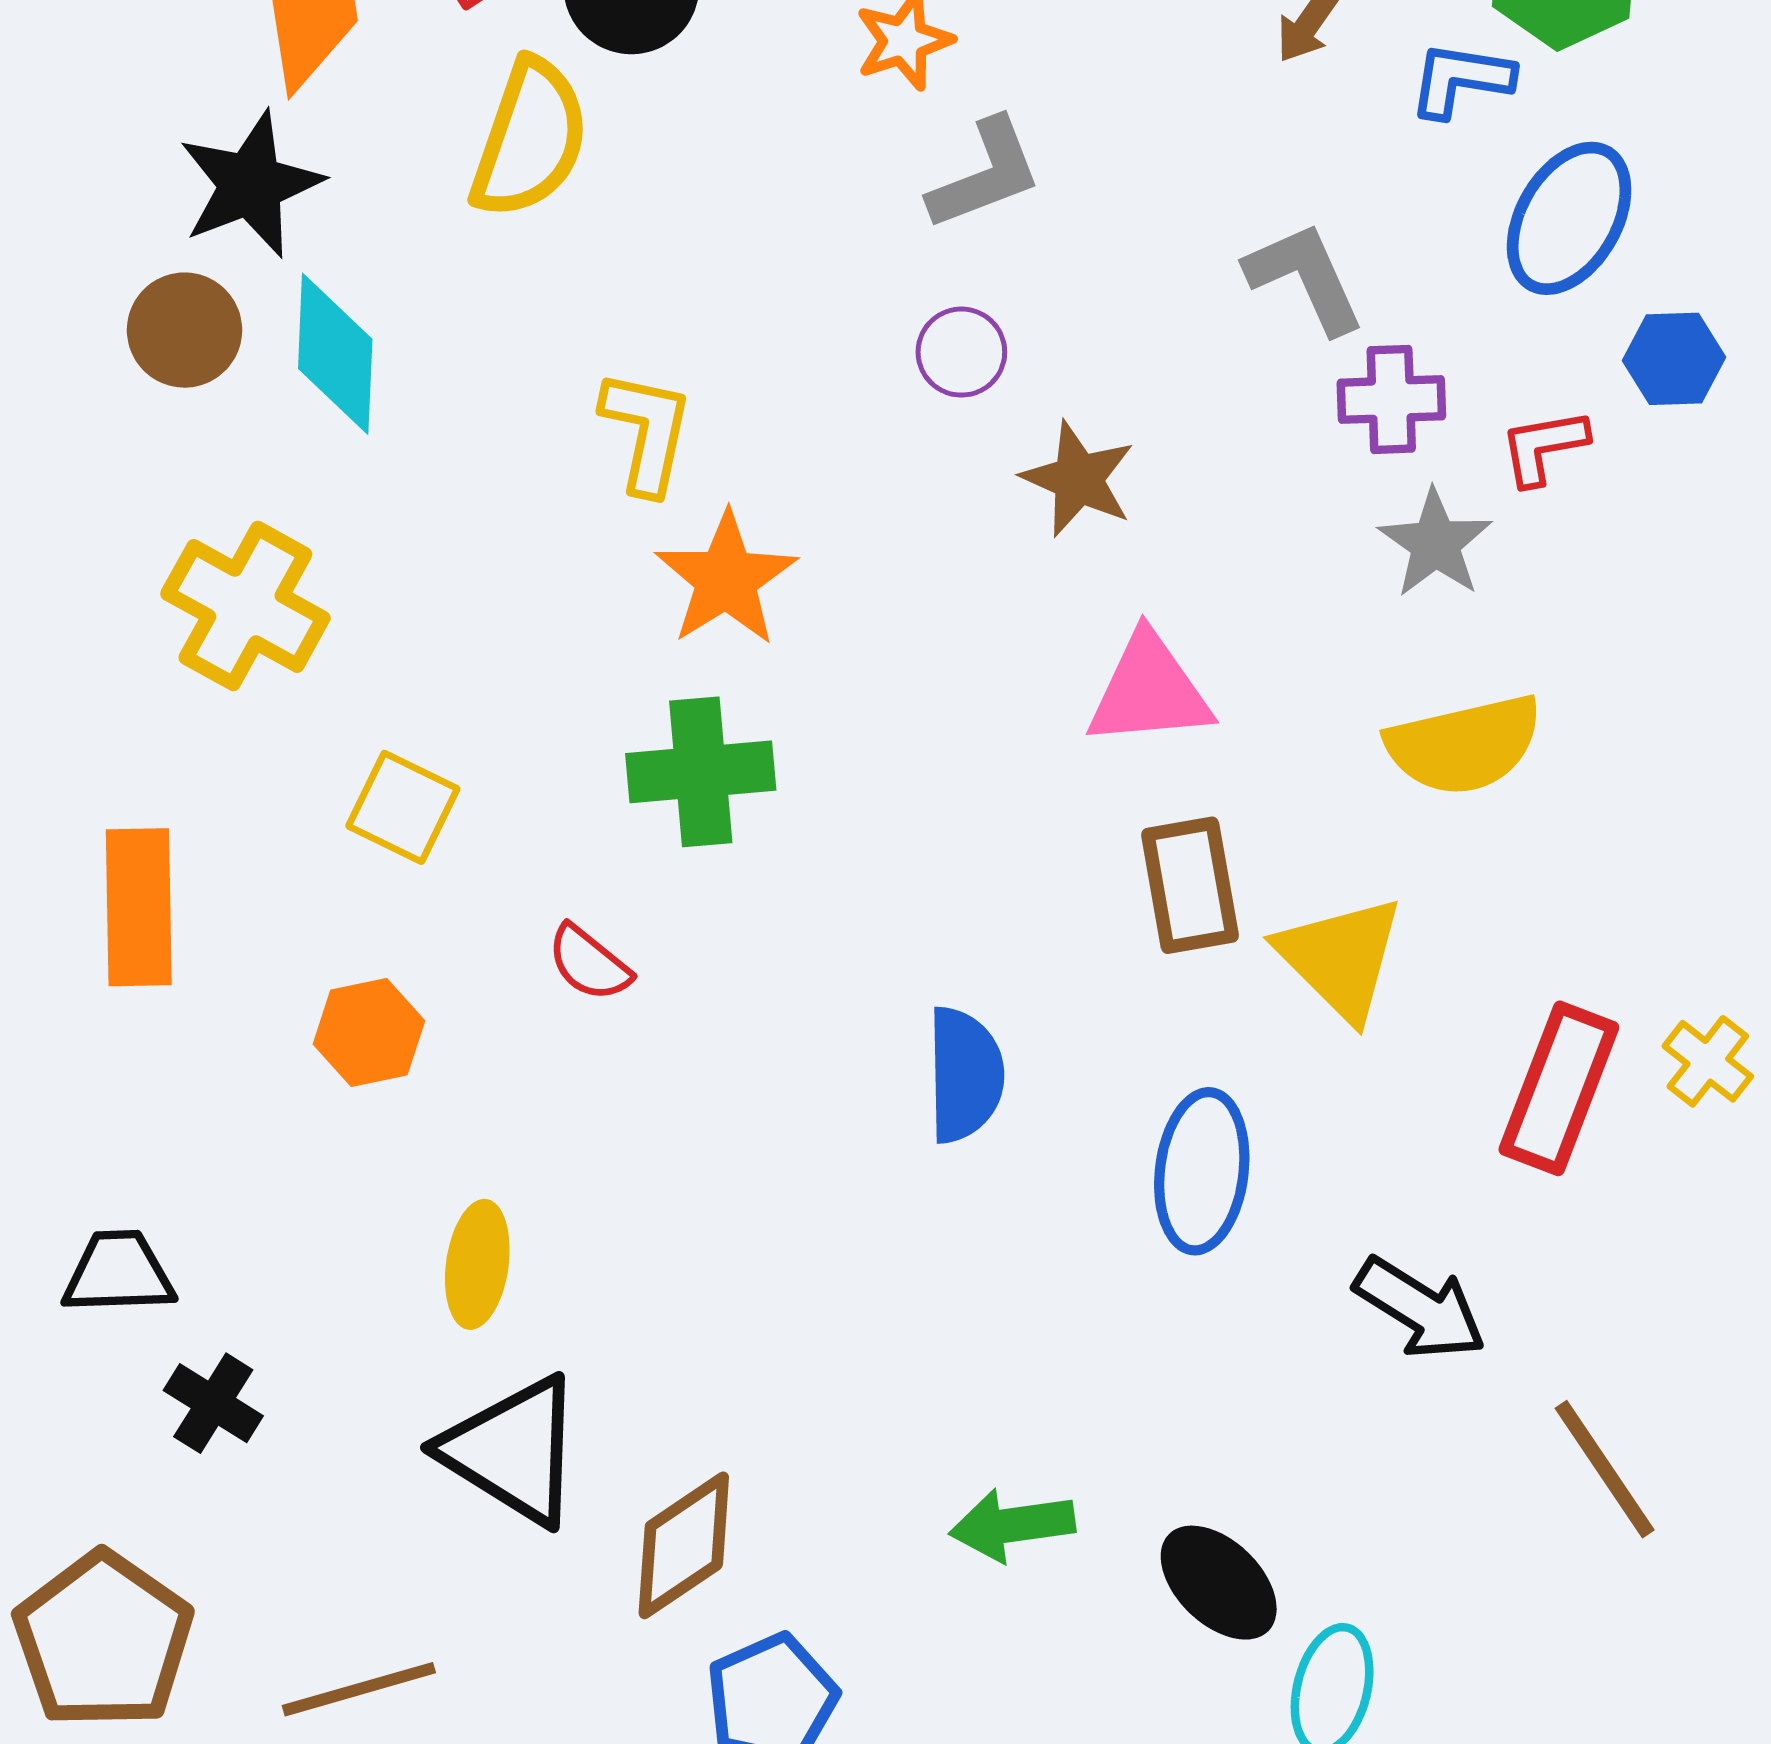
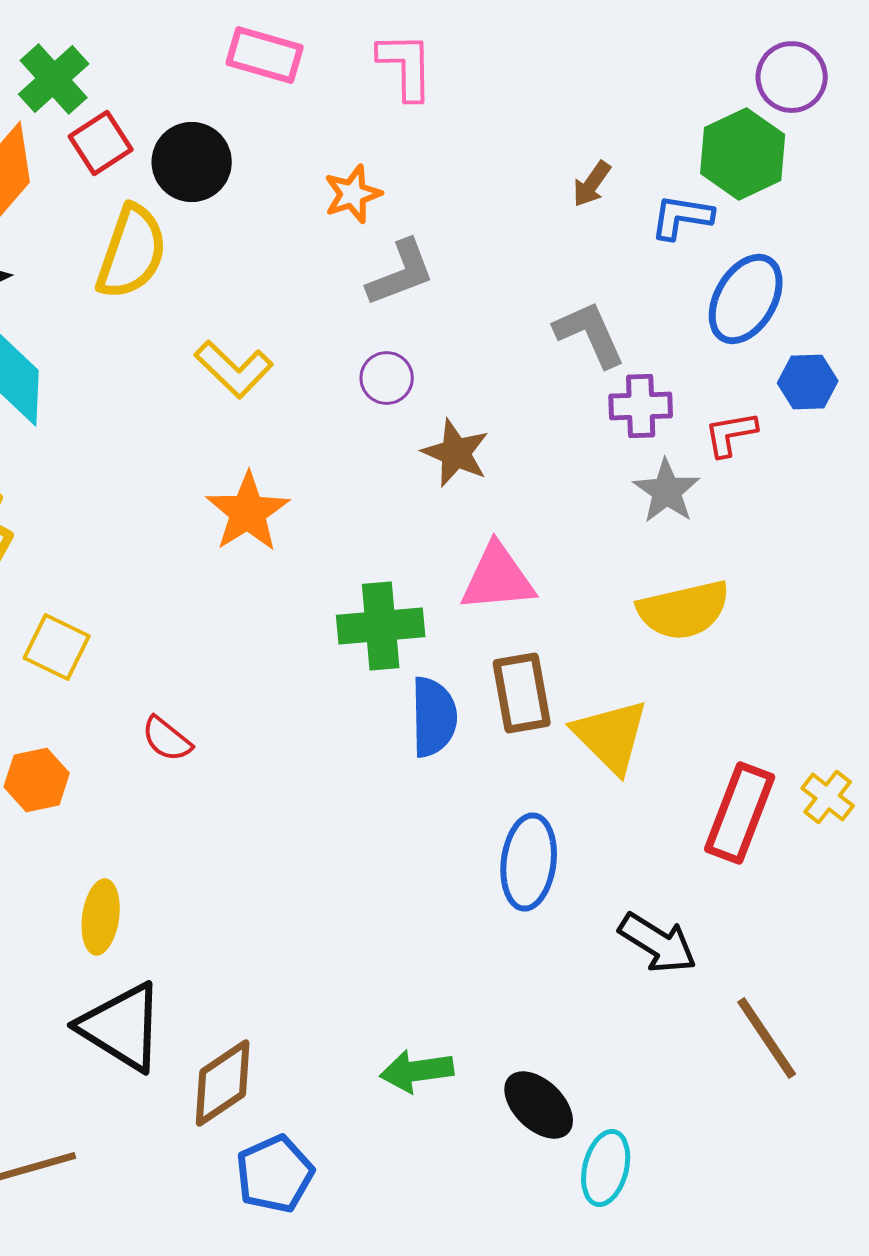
yellow L-shape: (647, 432) -> (234, 369), moved, turned 122
green cross: (701, 772) -> (381, 626), moved
blue semicircle: (965, 1075) -> (434, 717), moved

